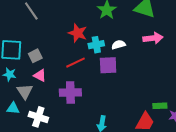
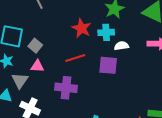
cyan cross: (96, 45) -> (106, 32), moved
gray square: (35, 56) -> (35, 46), turned -32
pink triangle: (40, 75) -> (37, 66), turned -32

